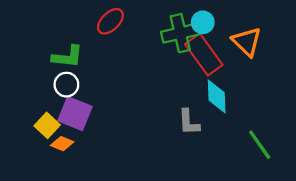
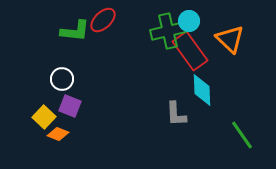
green L-shape: (67, 57) -> (75, 31), moved
purple square: (75, 114) -> (70, 106), size x0.7

